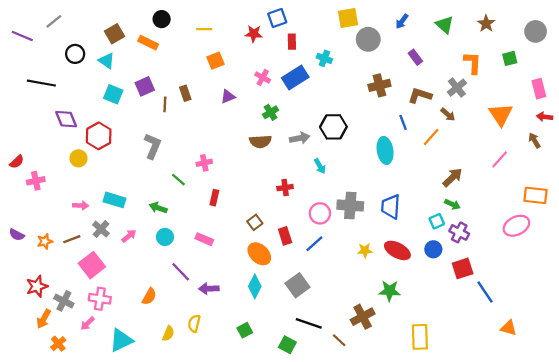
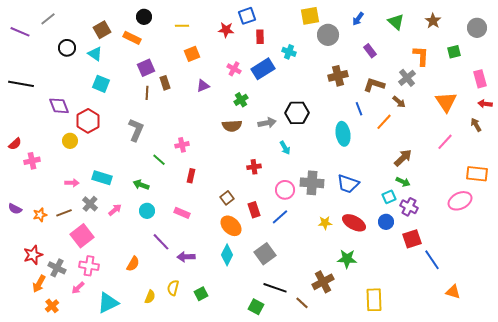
black line: (41, 83) -> (21, 84), moved
purple square: (145, 86) -> (146, 68), moved
blue trapezoid: (391, 207) -> (348, 184), turned -75
green square: (245, 330) -> (201, 294), moved

